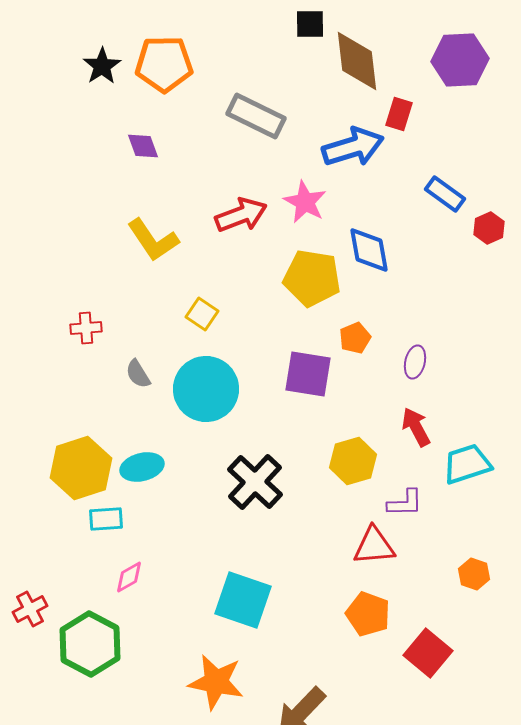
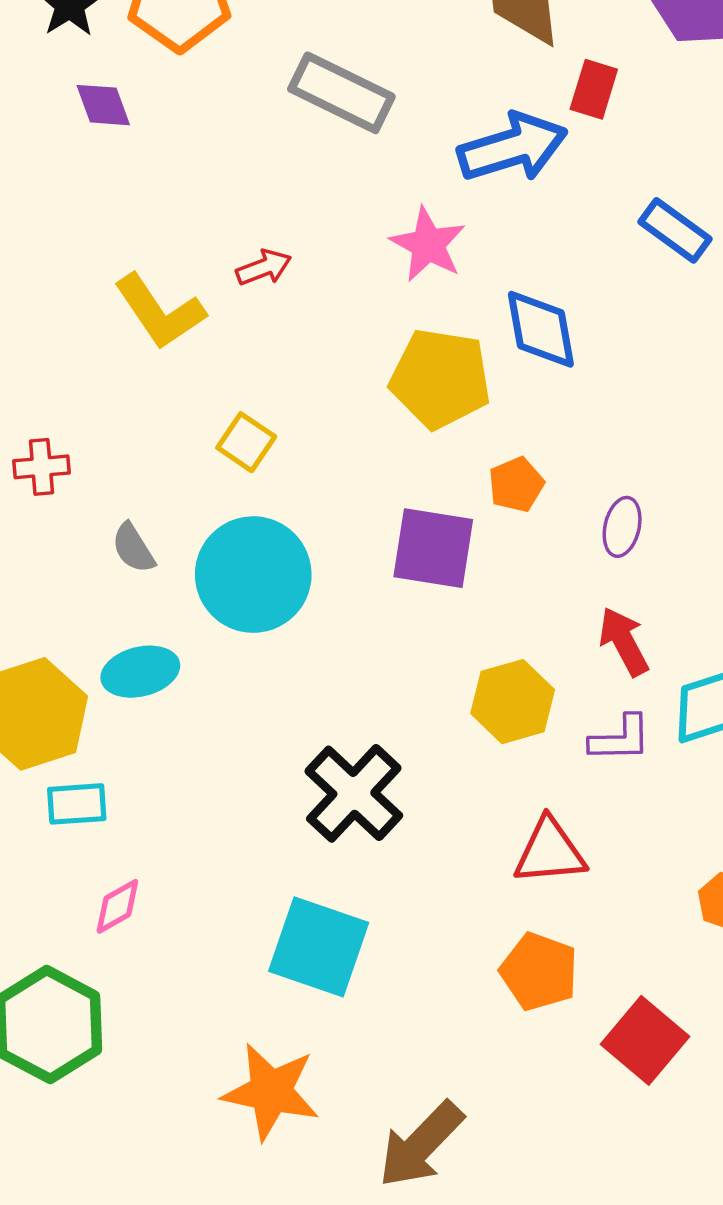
purple diamond: (143, 146) -> (103, 105), moved
red arrow: (241, 215) -> (264, 267), moved, size x0.6
cyan ellipse: (142, 467) -> (140, 672), moved
black cross: (255, 482) -> (354, 793), moved
purple L-shape: (405, 503) -> (620, 739), moved

